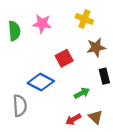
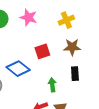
yellow cross: (84, 19) -> (66, 20), turned 35
green arrow: (82, 93) -> (52, 85), turned -80

